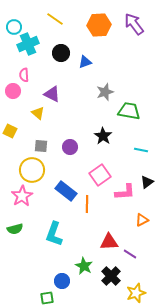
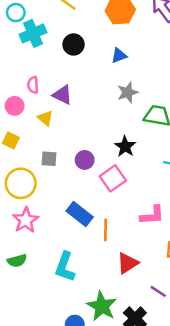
blue triangle: (85, 62) -> (119, 56), moved
pink semicircle: (24, 75) -> (33, 85), moved
pink circle: (13, 91) -> (15, 106), moved
yellow circle: (32, 170) -> (21, 183), moved
pink square: (100, 175) -> (113, 178), moved
red triangle: (109, 242) -> (128, 263), moved, turned -30
green star: (84, 266) -> (102, 306), size x1.4

